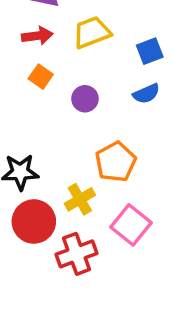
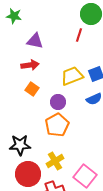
yellow trapezoid: (92, 32) -> (72, 76), moved
orange pentagon: (116, 162) -> (57, 125), moved

